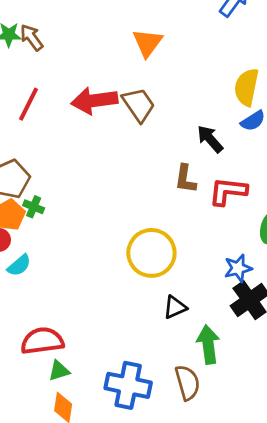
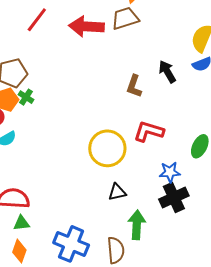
brown trapezoid: (139, 105) -> (125, 18), moved, turned -84
brown L-shape: (185, 179) -> (134, 86), moved
red L-shape: (228, 191) -> (149, 131), moved

